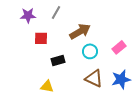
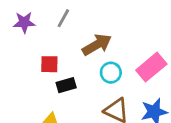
red square: (41, 38) -> (49, 64), moved
pink rectangle: (119, 47) -> (151, 67), size x1.5

